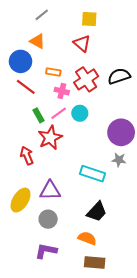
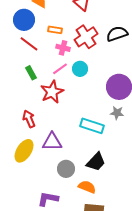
green rectangle: (39, 115) -> (31, 73), moved
red arrow: (27, 156) -> (29, 119), moved
gray circle: (48, 219) -> (66, 169), moved

